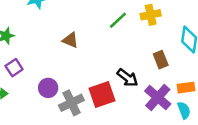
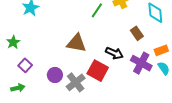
brown triangle: (70, 40) -> (76, 43), moved, size x1.5
red square: (102, 94) -> (98, 71), turned -30

